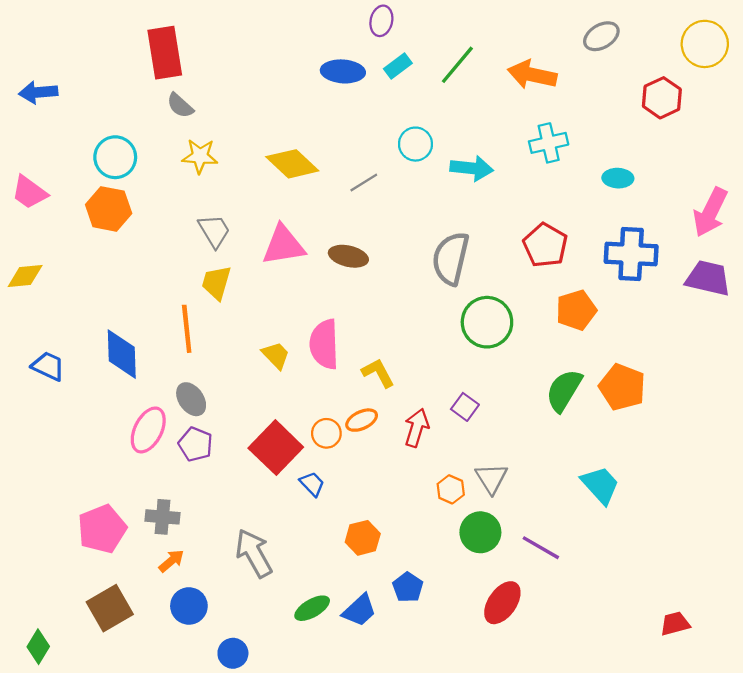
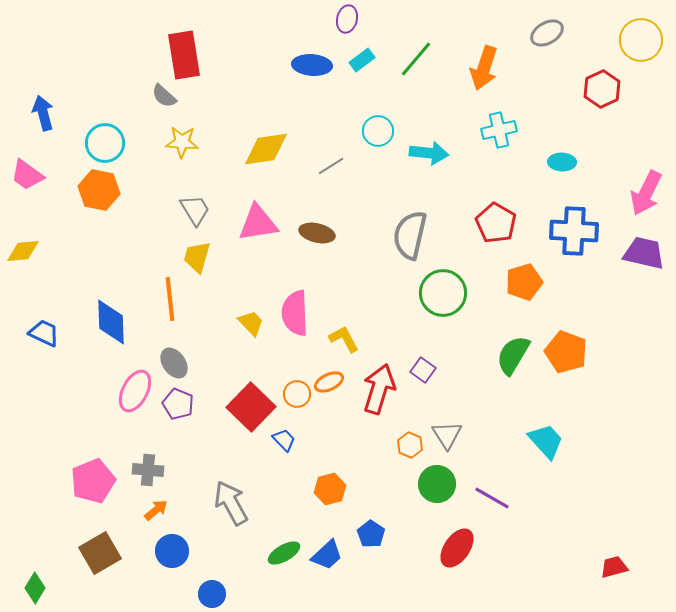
red rectangle: (165, 53) -> (184, 55), moved
orange arrow: (532, 75) -> (484, 68), turned -84
blue arrow: (38, 92) -> (43, 113), moved, turned 80
yellow diamond: (292, 164) -> (266, 149), turned -51
red arrow: (417, 428) -> (379, 389), size x1.4

